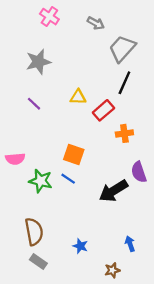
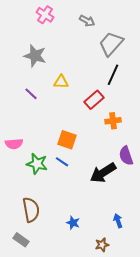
gray star: (38, 62) -> (35, 56), turned 30
yellow triangle: (78, 97) -> (61, 82), moved
gray rectangle: (38, 261) -> (21, 240), moved

